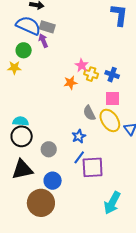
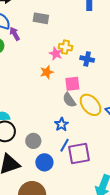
gray rectangle: (47, 27) -> (41, 18), moved
yellow cross: (91, 74) -> (65, 47), moved
pink square: (112, 99) -> (72, 84), moved
blue circle: (53, 181) -> (44, 162), moved

